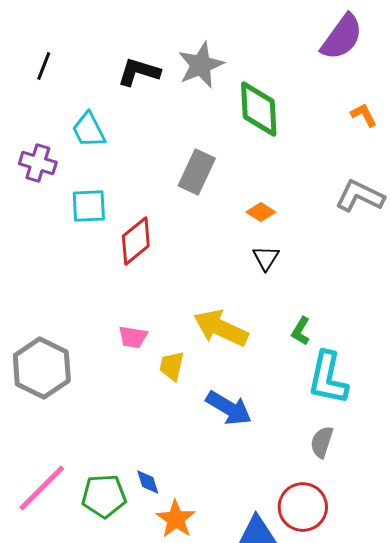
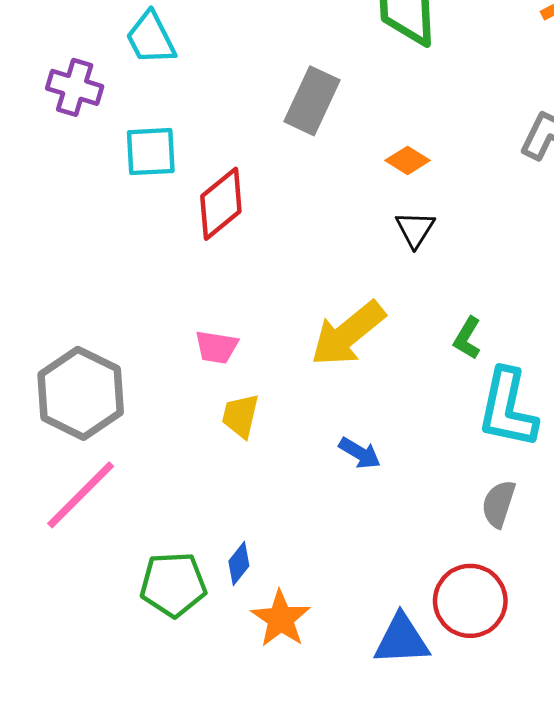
yellow arrow: (221, 328) -> (348, 334), turned -64
yellow trapezoid: (172, 366) -> (240, 416), moved
blue arrow: (229, 408) -> (360, 453), size x0.6
blue diamond: (148, 482) -> (239, 564), turned 56
pink line: (42, 488) -> (81, 495), moved

